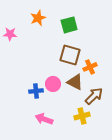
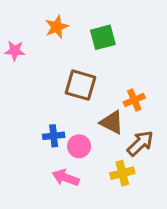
brown square: (70, 55) -> (81, 85), moved
pink circle: (53, 84) -> (79, 146), moved

